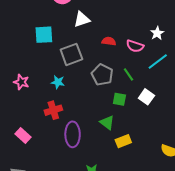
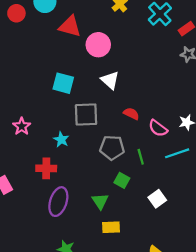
white triangle: (82, 19) -> (110, 80), turned 42
gray pentagon: (102, 75) -> (112, 148), turned 30
white square: (146, 97) -> (157, 199), moved

